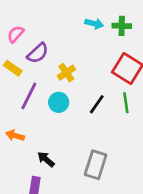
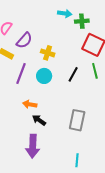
green cross: (122, 26) -> (82, 21), moved
yellow cross: (66, 73) -> (48, 53), turned -32
orange arrow: (15, 136) -> (30, 104), moved

